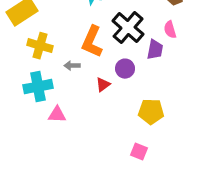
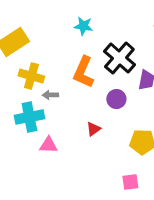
gray arrow: (72, 66) -> (50, 95), moved
red triangle: (103, 85) -> (93, 129), moved
pink square: (139, 152) -> (130, 182), turned -30

